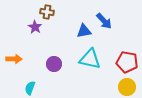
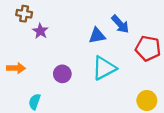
brown cross: (47, 12) -> (24, 14), moved
cyan triangle: (90, 59) -> (104, 68), turned -40
red pentagon: (127, 62) -> (148, 48), moved

